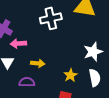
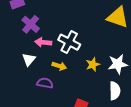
white cross: (51, 18) -> (69, 42), moved, turned 30
yellow star: (70, 75) -> (93, 64), moved

